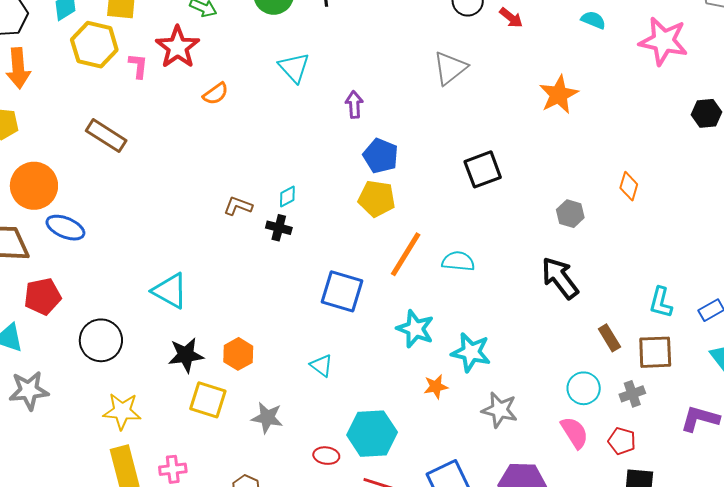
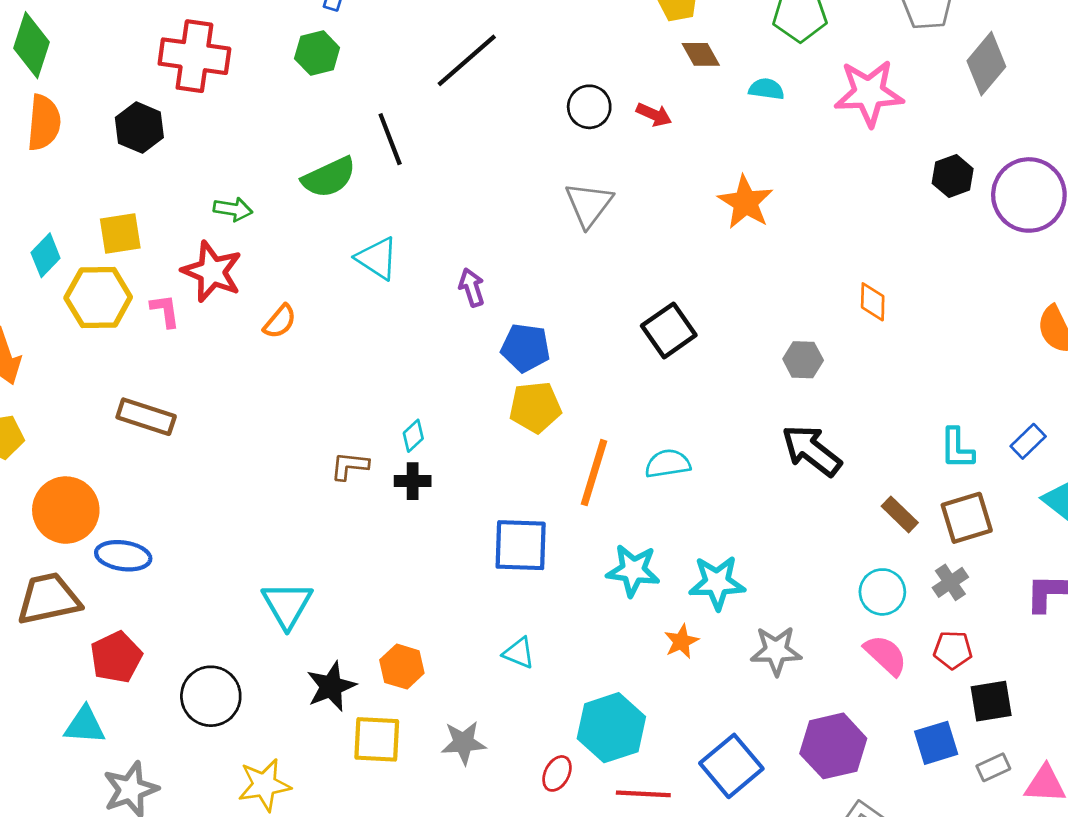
cyan triangle: (170, 291) -> (287, 605), turned 45
red ellipse: (326, 456) -> (557, 773), turned -55

